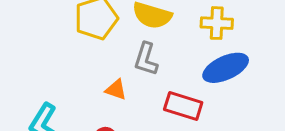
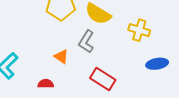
blue ellipse: (226, 68) -> (157, 64), moved, size x0.7

